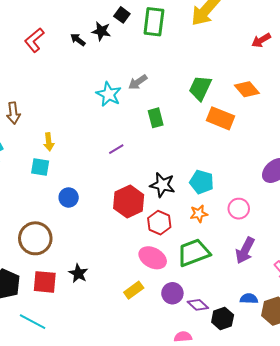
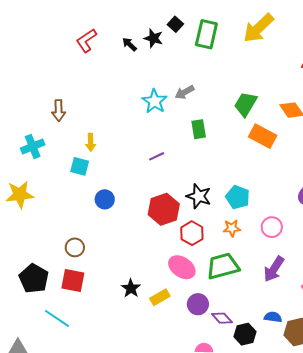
brown circle: (35, 238) -> (75, 247), moved, size x0.6
black star: (78, 273) -> (131, 288), moved

